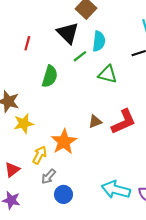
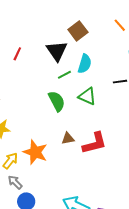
green semicircle: (50, 76) -> (57, 101), moved, turned -55
orange star: (64, 142) -> (35, 152), turned -30
gray arrow: (49, 177) -> (15, 182), turned 84

